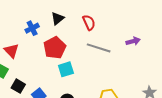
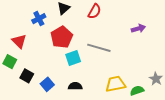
red semicircle: (89, 22) -> (94, 11), turned 56
gray line: (99, 48) -> (99, 48), moved

